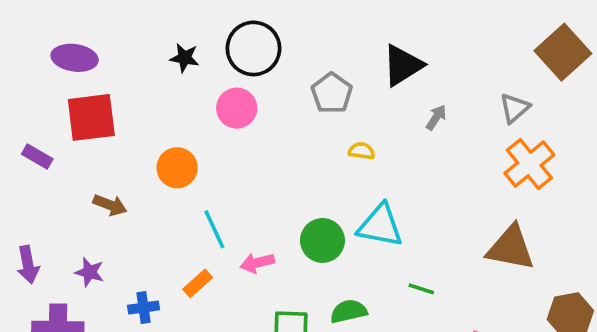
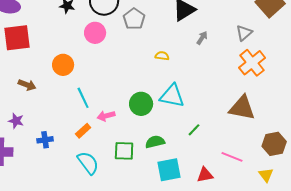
gray pentagon: (332, 93) -> (134, 19), moved
orange rectangle: (198, 283) -> (83, 131), moved
green line: (421, 289) -> (194, 130), turned -64

